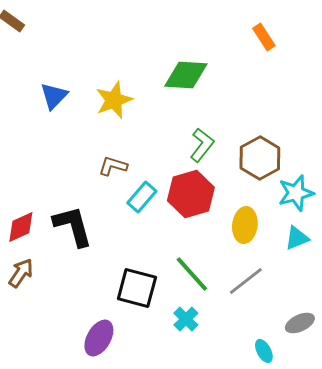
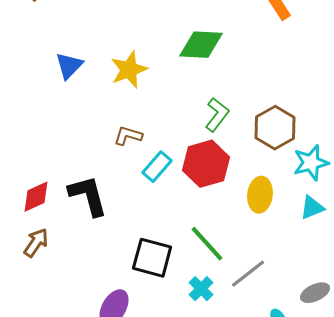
gray line: (246, 281) -> (248, 274), moved

